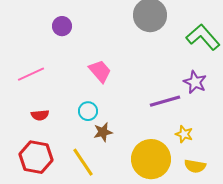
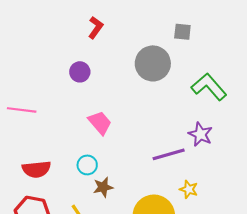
purple circle: (62, 26) -> (80, 72), moved
pink line: (31, 74) -> (22, 110), moved, turned 32
red semicircle: (40, 115) -> (36, 169), size x1.5

